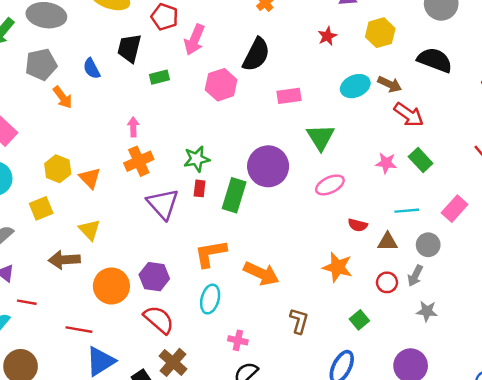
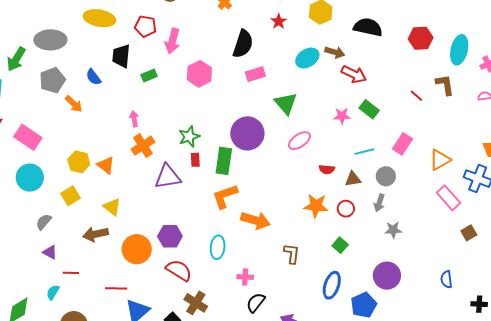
black semicircle: (256, 55) -> (243, 44), moved
purple triangle: (163, 204) -> (168, 177), turned -48
orange L-shape: (211, 253) -> (225, 196), moved
red circle: (387, 282) -> (346, 209), moved

